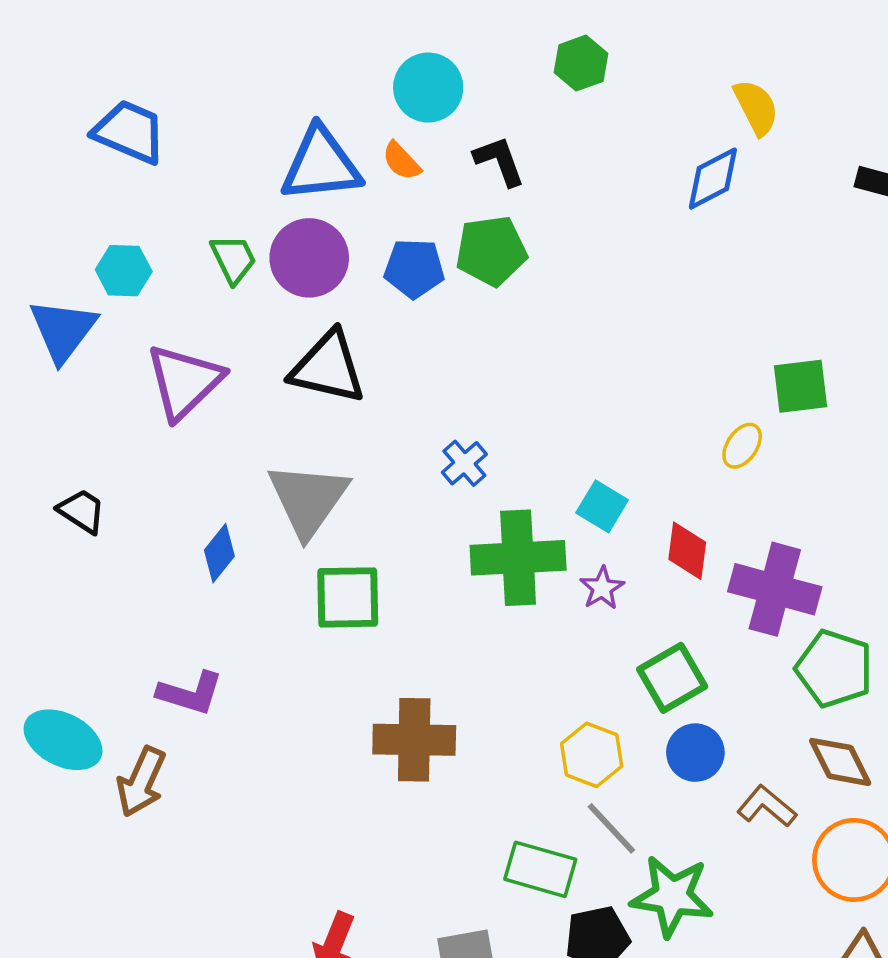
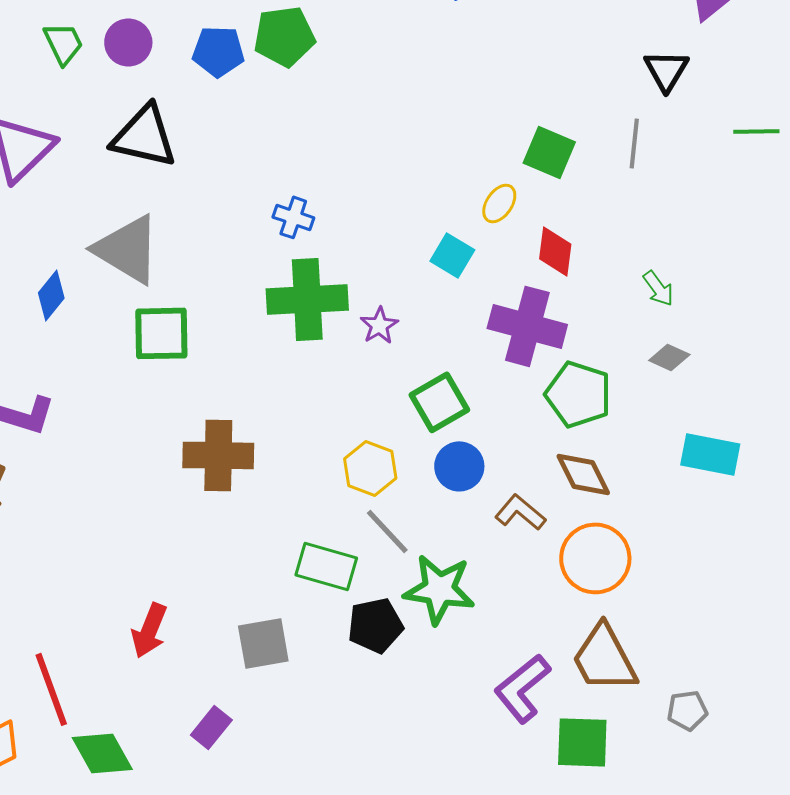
purple circle: (309, 258) -> (128, 42), size x0.7
green square: (800, 386) -> (549, 152), turned 30
blue cross: (464, 463) -> (293, 217), moved, turned -30
gray triangle: (308, 499) -> (127, 249), turned -34
cyan square: (602, 506) -> (452, 255), moved
red diamond: (687, 551) -> (555, 251), moved

